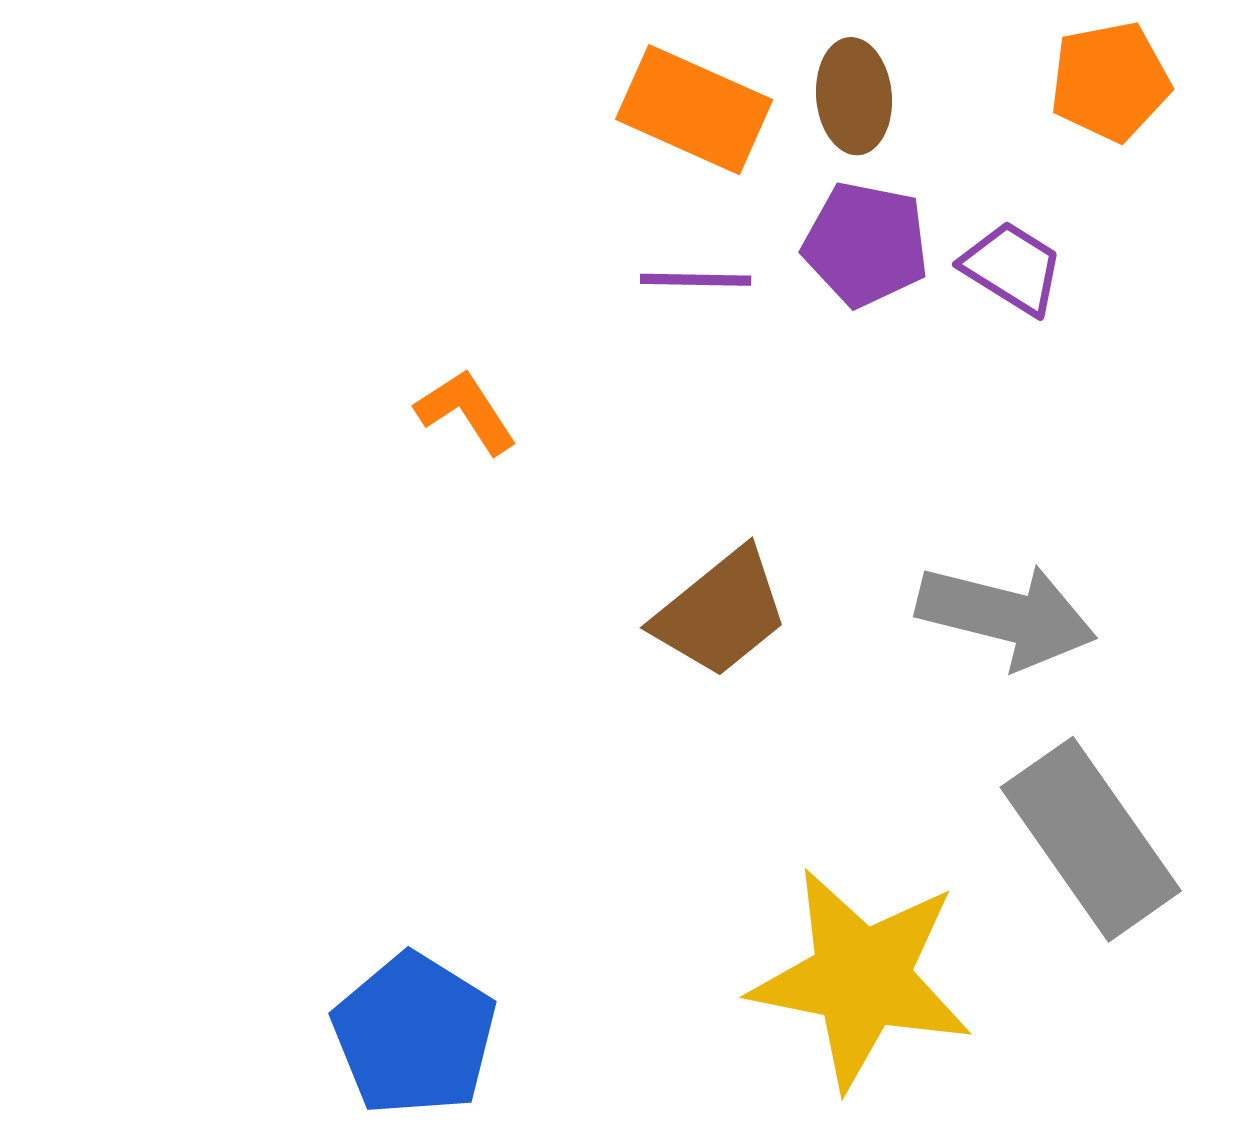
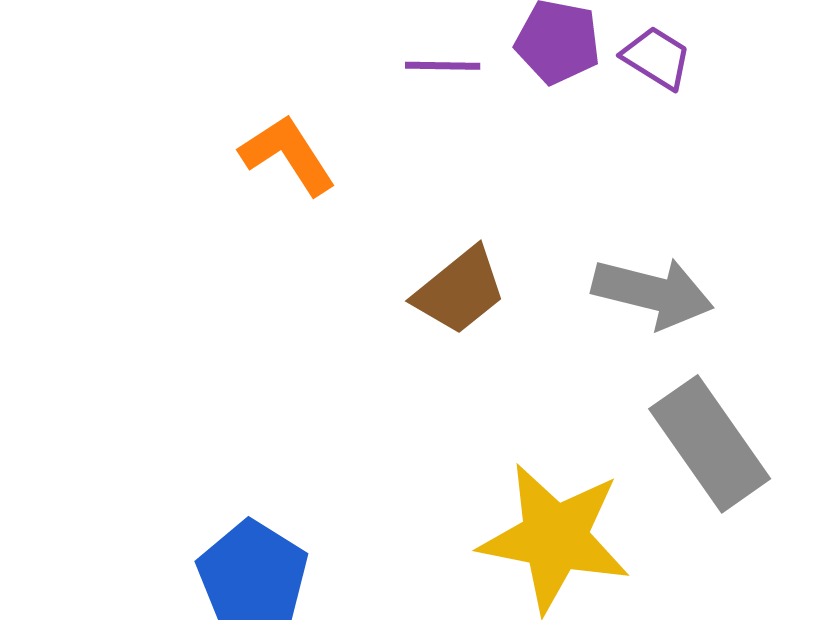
orange L-shape: (466, 411) -> (288, 155), size x1.4

